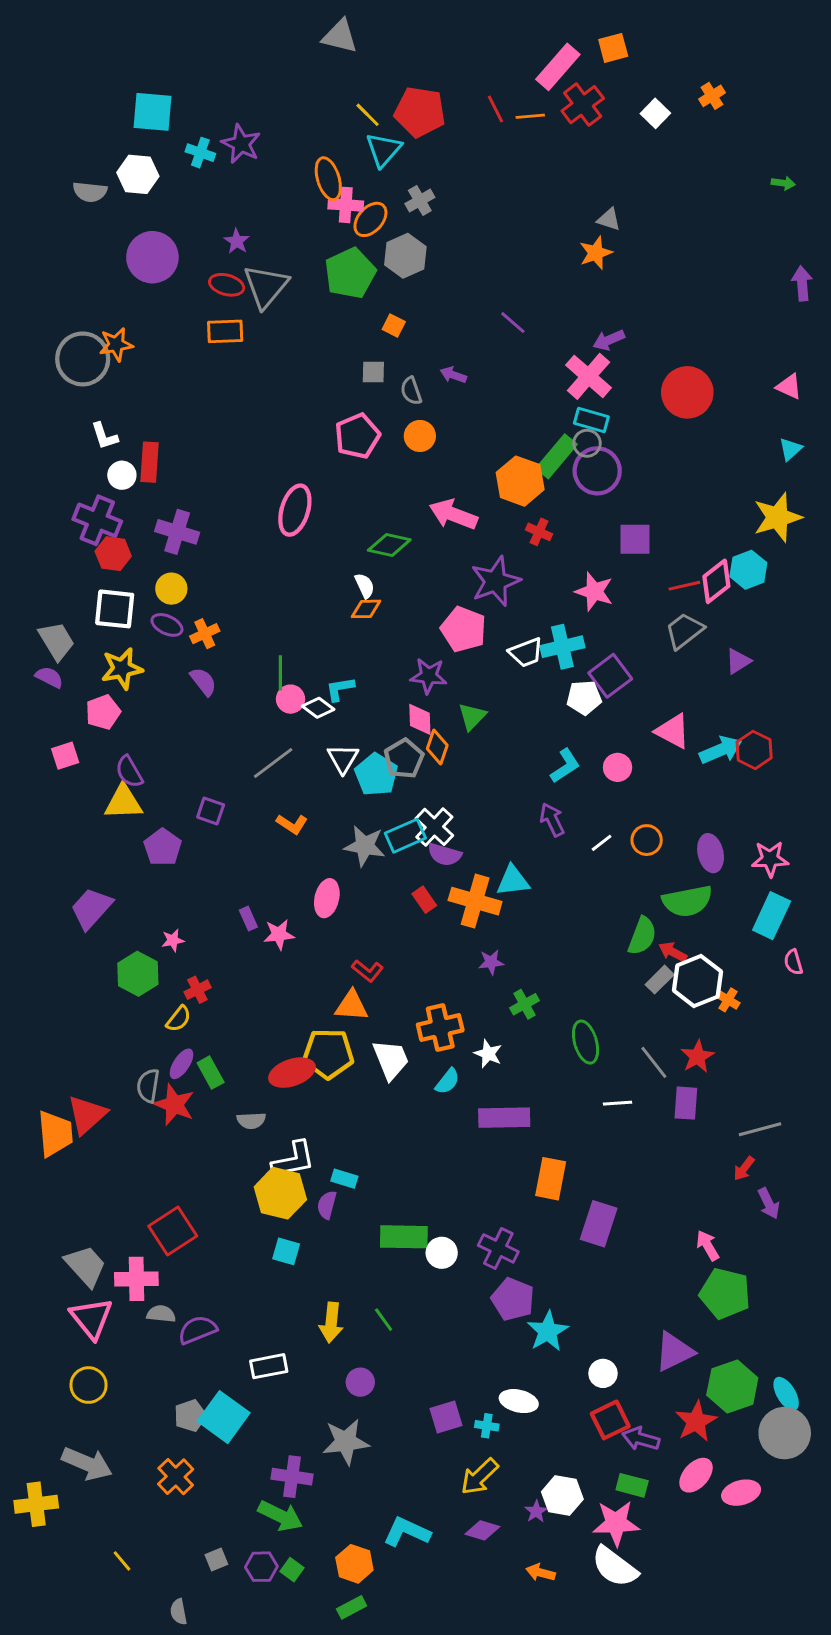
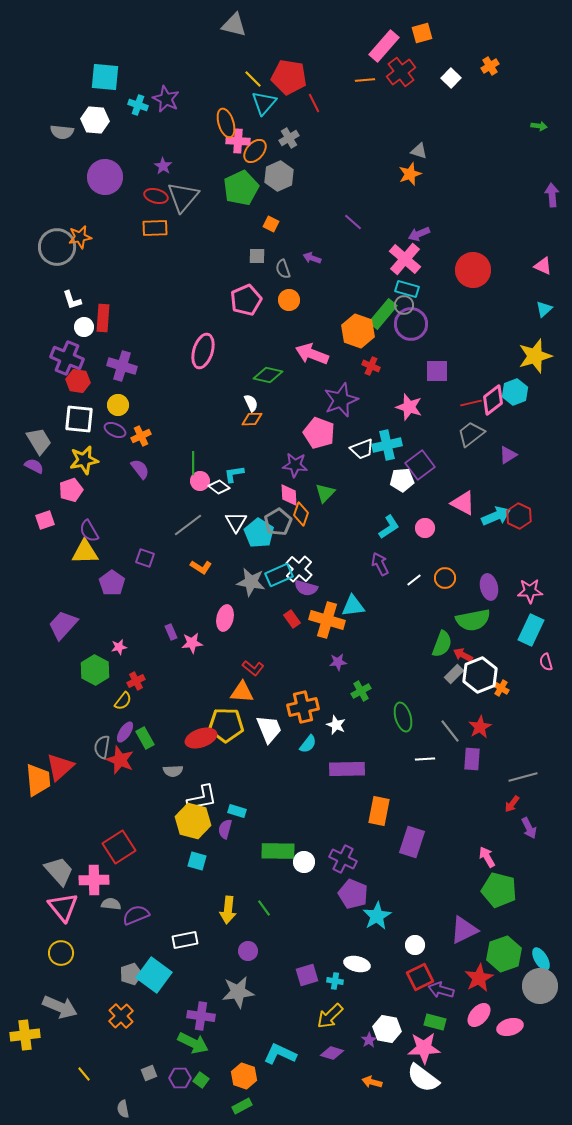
red line: (495, 109) -> (314, 103), moved

